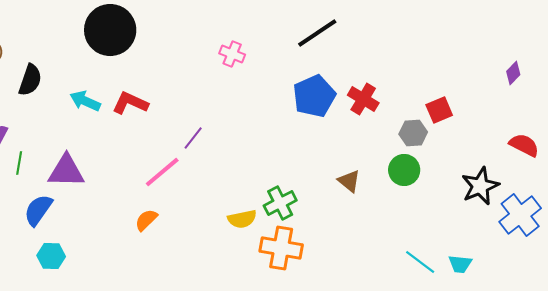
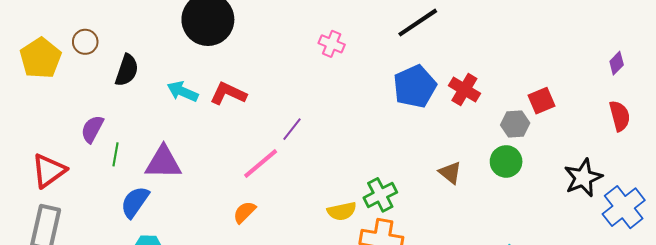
red semicircle: (524, 145) -> (620, 116), moved, turned 48

